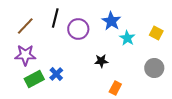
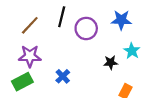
blue star: (111, 21) -> (121, 20), turned -30
cyan star: (127, 38) -> (132, 51), moved
green rectangle: (34, 79) -> (22, 82), moved

